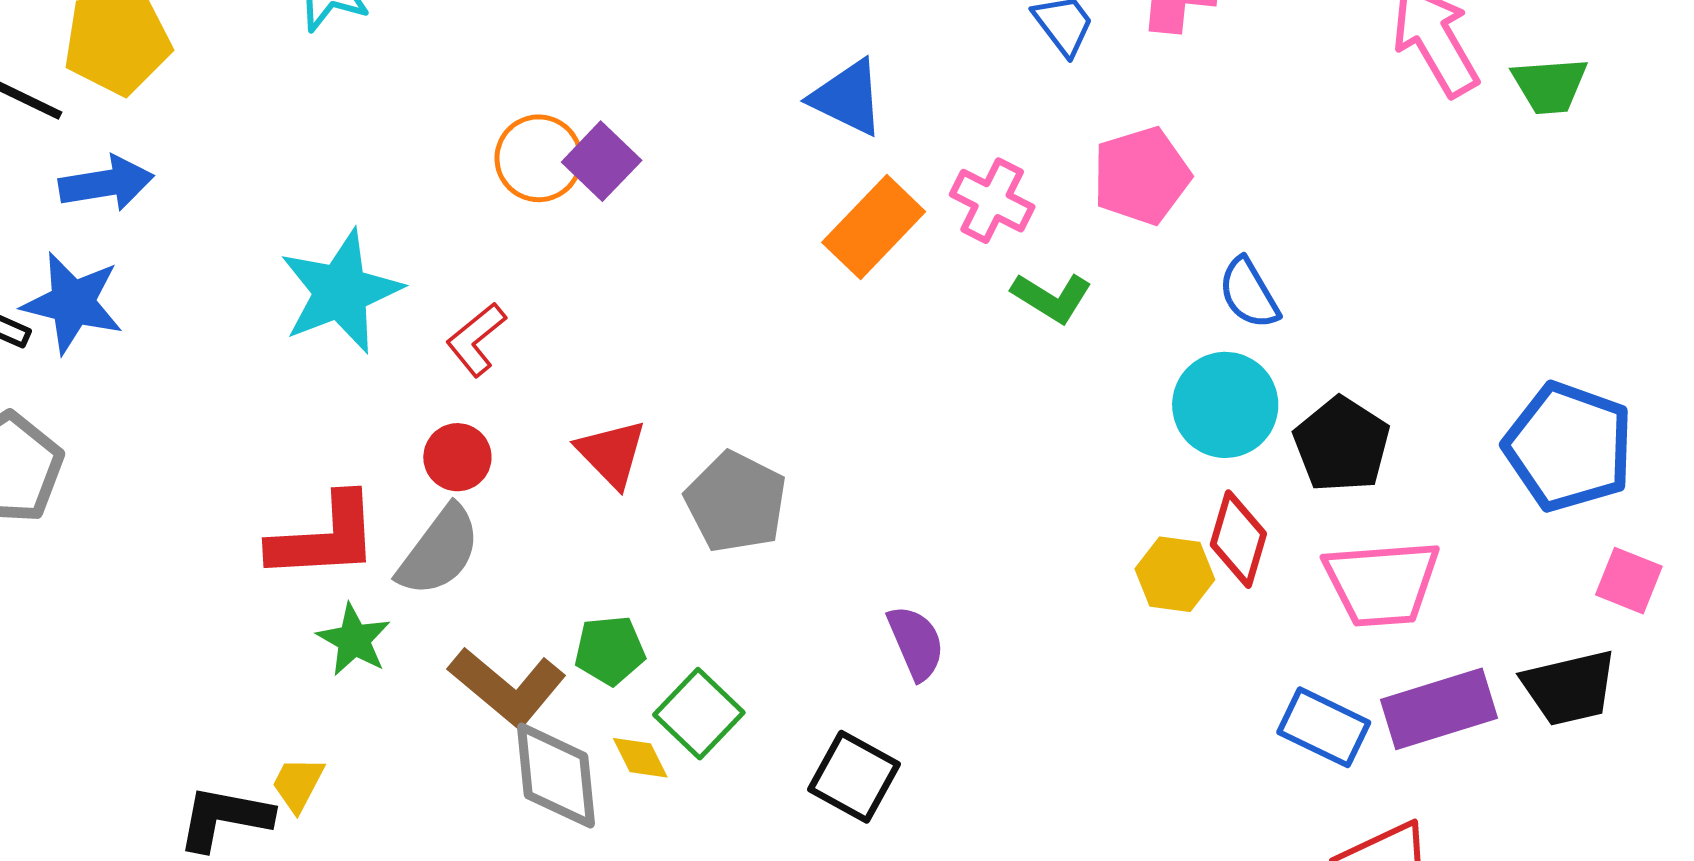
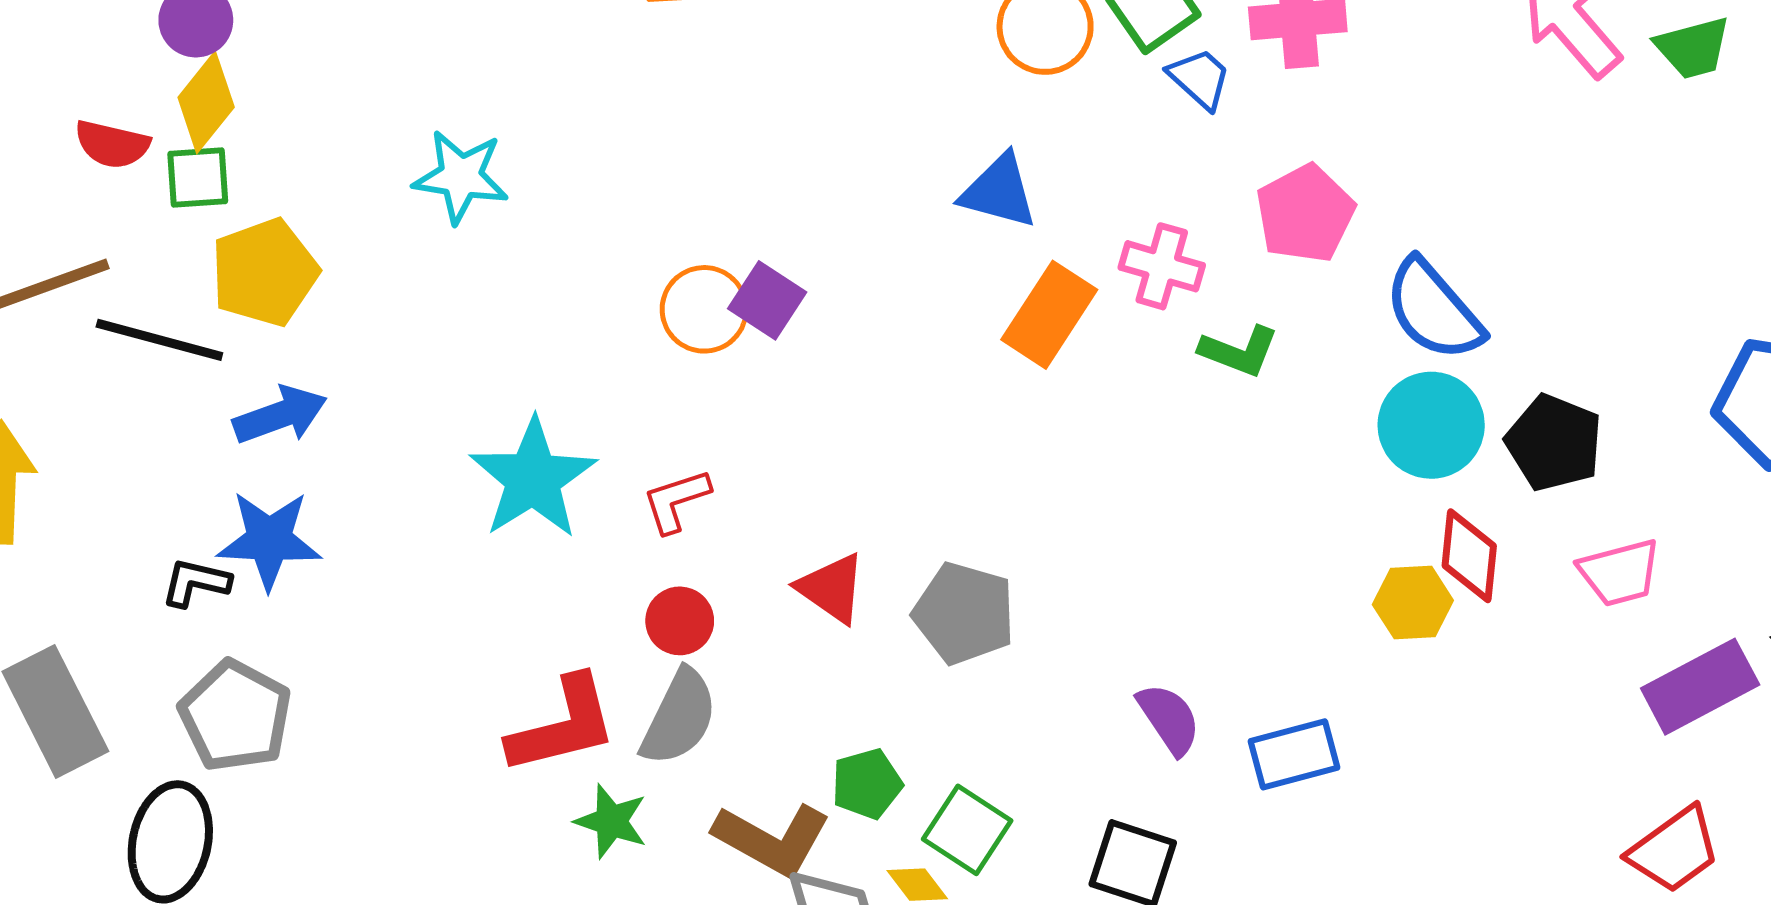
blue semicircle: (1249, 293) -> (1434, 310), size x1.5
red L-shape: (476, 339) -> (676, 501), turned 32
pink trapezoid: (1382, 583) -> (1620, 573), size x0.7
blue rectangle: (1324, 727) -> (1294, 754), moved, turned -30

